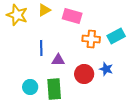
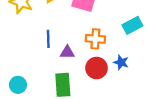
orange cross: (91, 39) -> (95, 39), moved
cyan circle: (30, 87) -> (18, 85), moved

